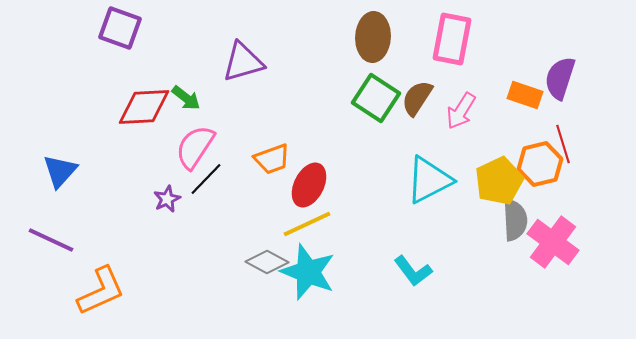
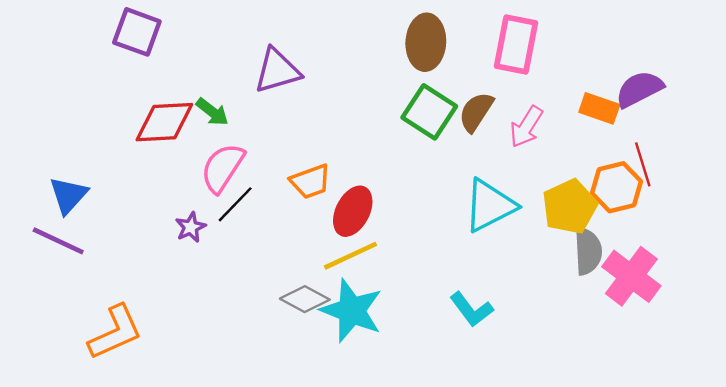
purple semicircle: (560, 78) -> (639, 89), turned 45
purple line: (51, 240) -> (58, 241), moved

